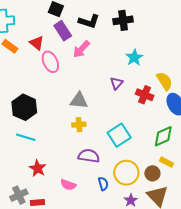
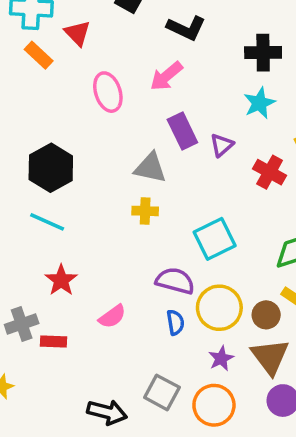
black cross: (123, 20) -> (263, 53), moved
purple rectangle: (63, 31) -> (182, 131), moved
red triangle: (37, 43) -> (77, 33), moved
purple semicircle: (89, 156) -> (175, 281), moved
pink semicircle: (68, 185) -> (112, 316), turned -63

